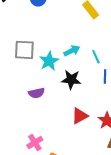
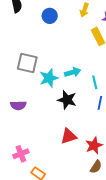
purple semicircle: (37, 93) -> (18, 105), moved

